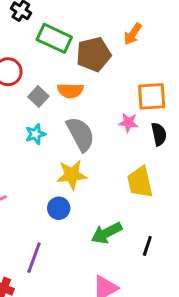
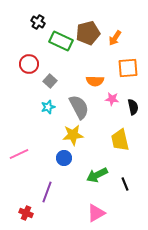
brown pentagon: (94, 54) -> (88, 33), moved
orange semicircle: (70, 91) -> (95, 81), moved
orange square: (152, 96) -> (128, 68), moved
black line: (147, 246) -> (125, 184), turned -40

